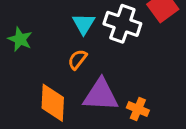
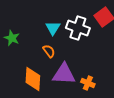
orange semicircle: (77, 59) -> (49, 51), turned 104

